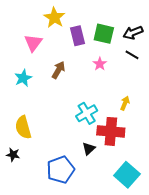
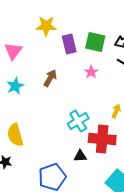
yellow star: (54, 18) -> (46, 26), turned -30
pink triangle: (33, 43) -> (13, 51), moved
black triangle: (89, 149) -> (80, 156), turned 40

